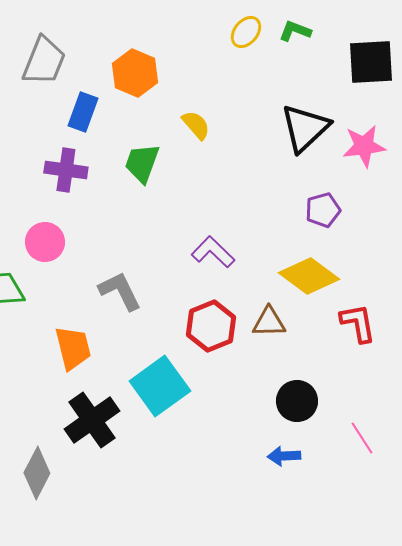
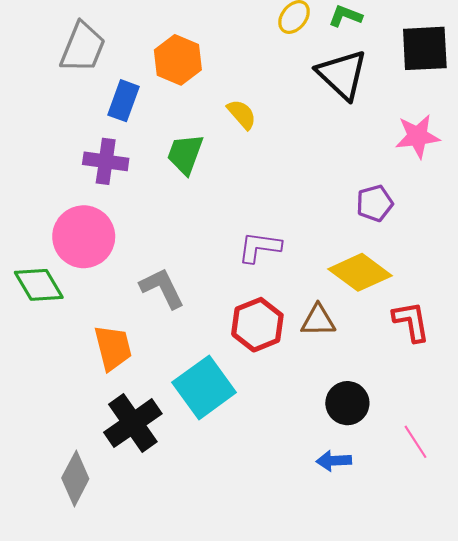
black triangle: (305, 128) -> (342, 75), moved, turned -34
pink circle: (45, 242) -> (84, 237), size x1.5
purple L-shape: (213, 252) -> (260, 247), turned -36

